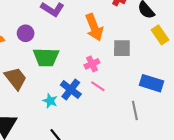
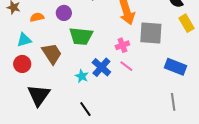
gray square: (122, 48) -> (151, 33), size x1.4
gray line: (135, 110) -> (173, 102), moved

